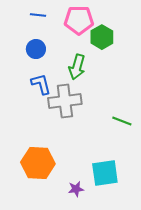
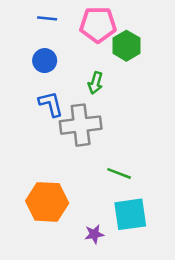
green arrow: (77, 67) -> (95, 83), size x0.7
green line: (122, 121) -> (119, 173), moved

